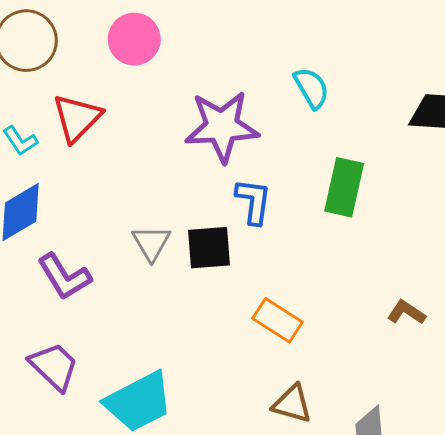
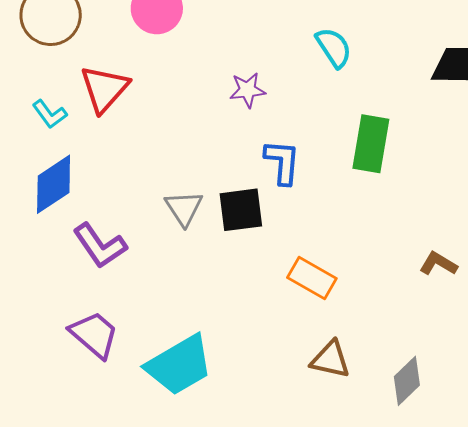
purple star: (222, 127) -> (247, 90), size x0.5

